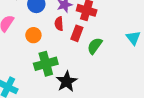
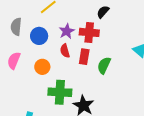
green cross: (46, 64) -> (60, 92), turned 30

